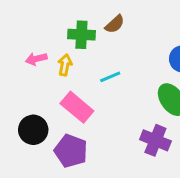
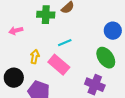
yellow arrow: (65, 65) -> (35, 57), moved
pink rectangle: (77, 107) -> (59, 65), moved

